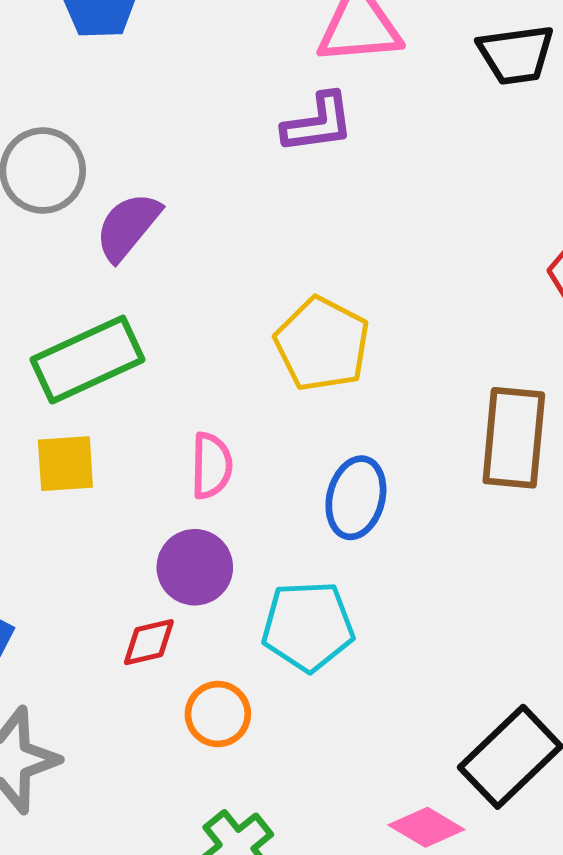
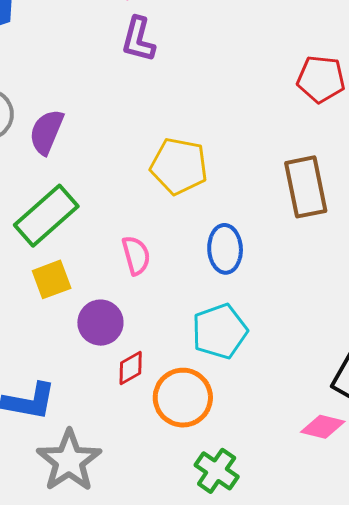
purple L-shape: (318, 123) -> (138, 39), turned 129
purple circle: (195, 567) -> (100, 323), moved
orange circle: (218, 714) -> (183, 398), size x1.5

